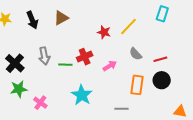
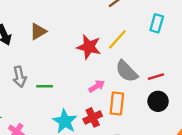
red star: (104, 32) -> (89, 47), size x1.5
gray semicircle: (136, 54) -> (127, 71), size x1.5
red cross: (85, 57) -> (93, 117), moved
orange rectangle: (137, 85) -> (117, 103), moved

